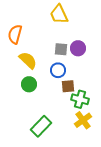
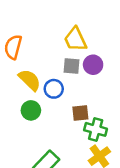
yellow trapezoid: (59, 14) -> (75, 39), moved
blue circle: (58, 70) -> (54, 89), moved

